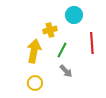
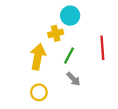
cyan circle: (74, 15) -> (70, 16), moved

